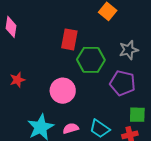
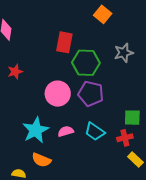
red star: (17, 80) -> (15, 72), moved
purple pentagon: (123, 83) -> (91, 94), moved

